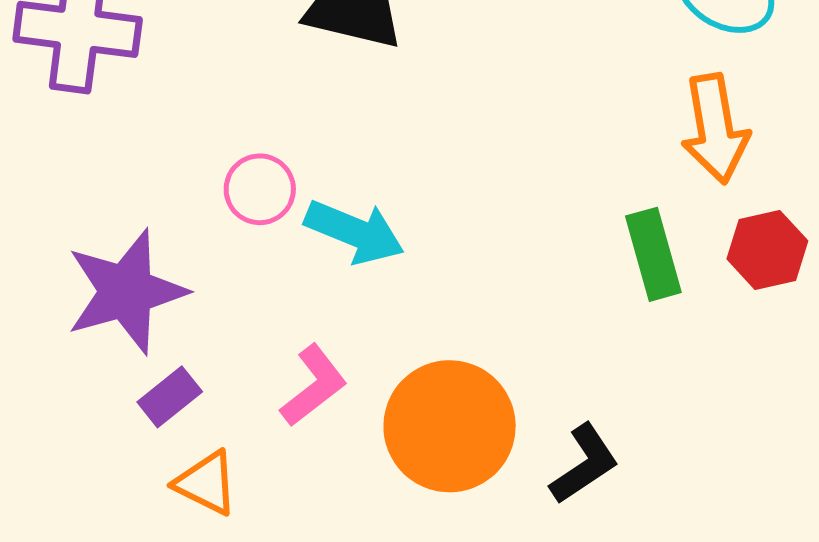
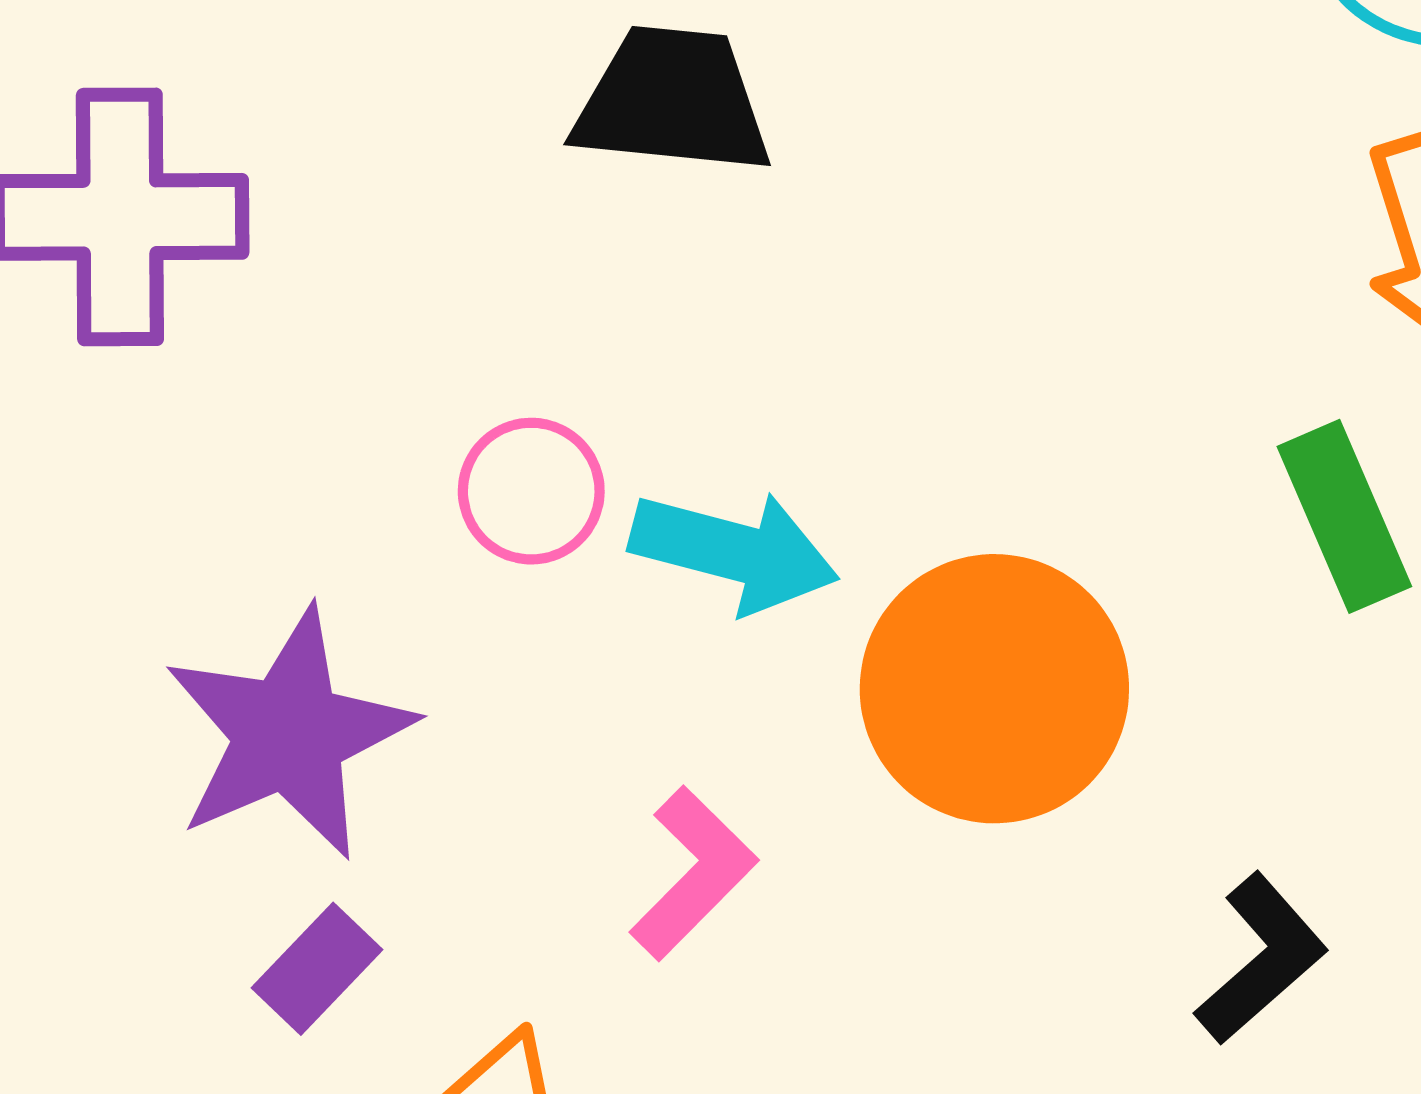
purple rectangle: (170, 397) -> (317, 969), moved
orange circle: (450, 426) -> (994, 689), moved

